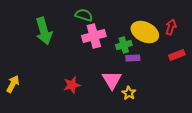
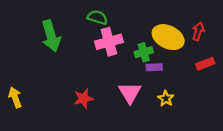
yellow arrow: (13, 84) -> (15, 97), turned -48
yellow star: (129, 93) -> (166, 99), moved

